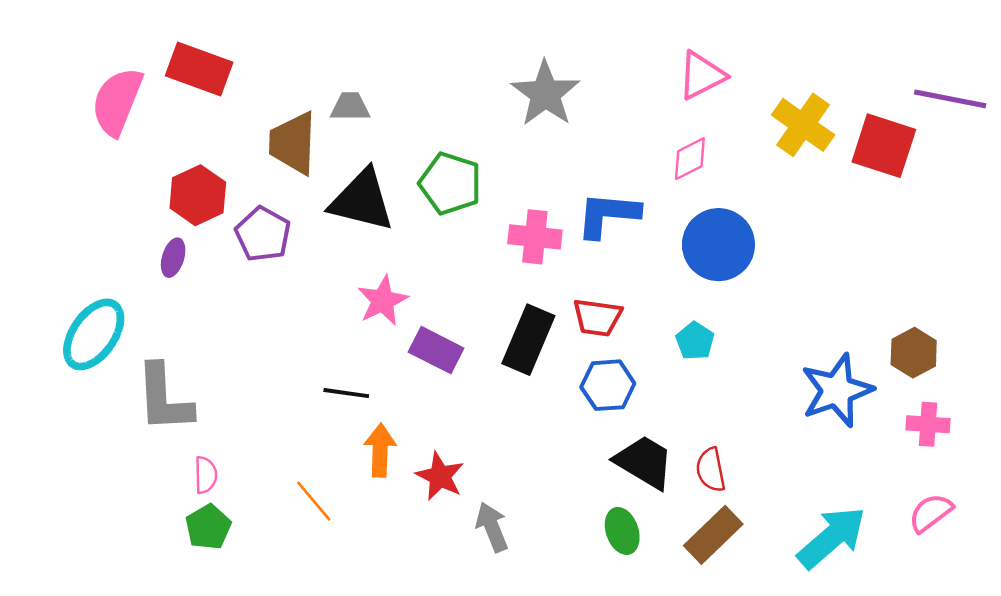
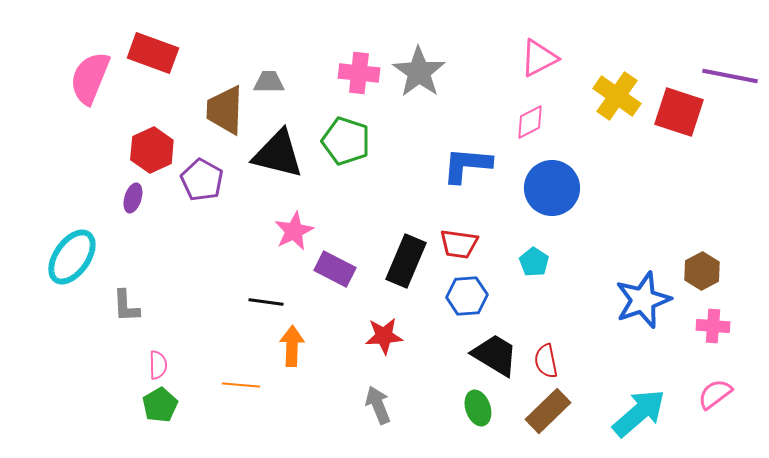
pink cross: (535, 237) -> (359, 73), moved
gray L-shape: (164, 398) -> (126, 306), size x0.6
red star: (440, 476) -> (384, 336), moved, turned -30
orange line: (314, 501) -> (241, 385), turned -45

